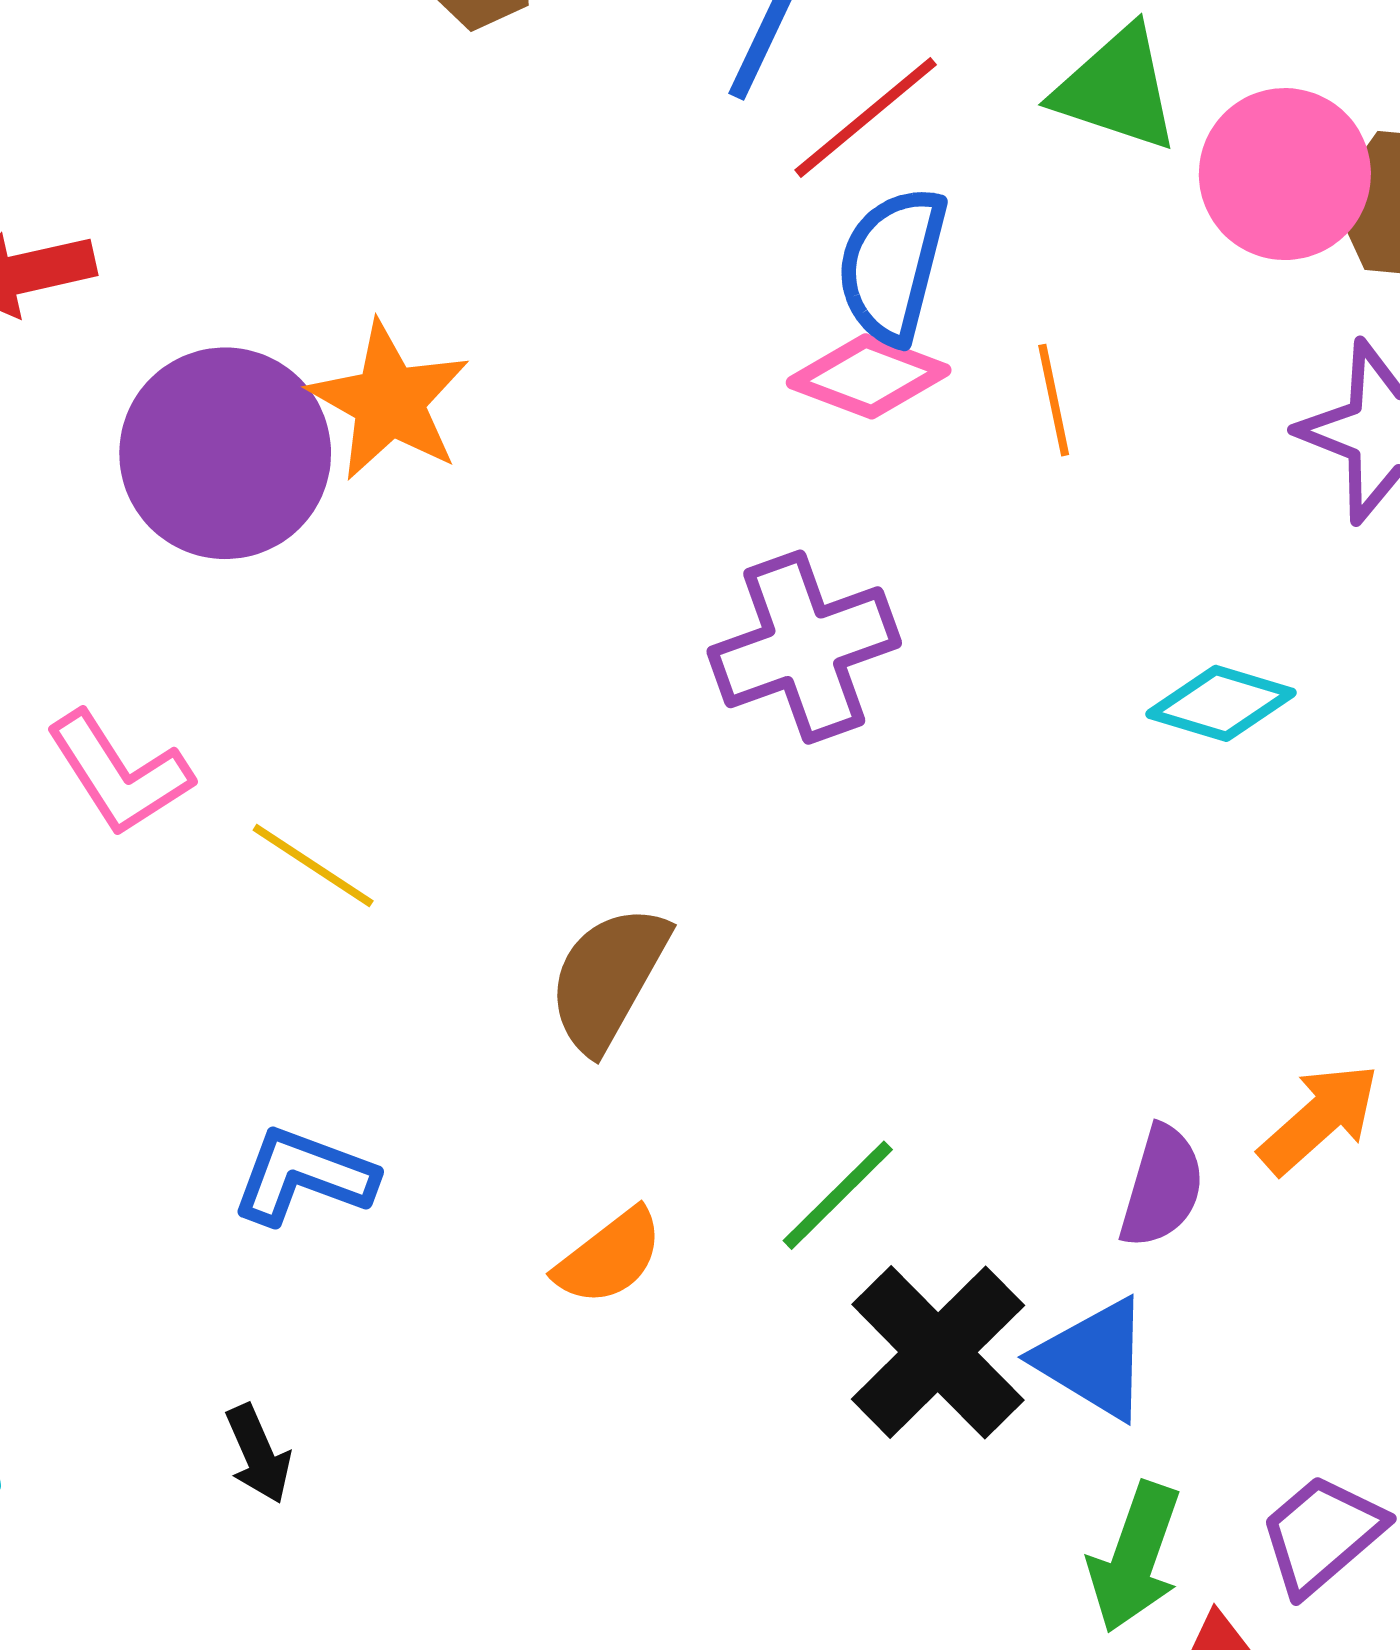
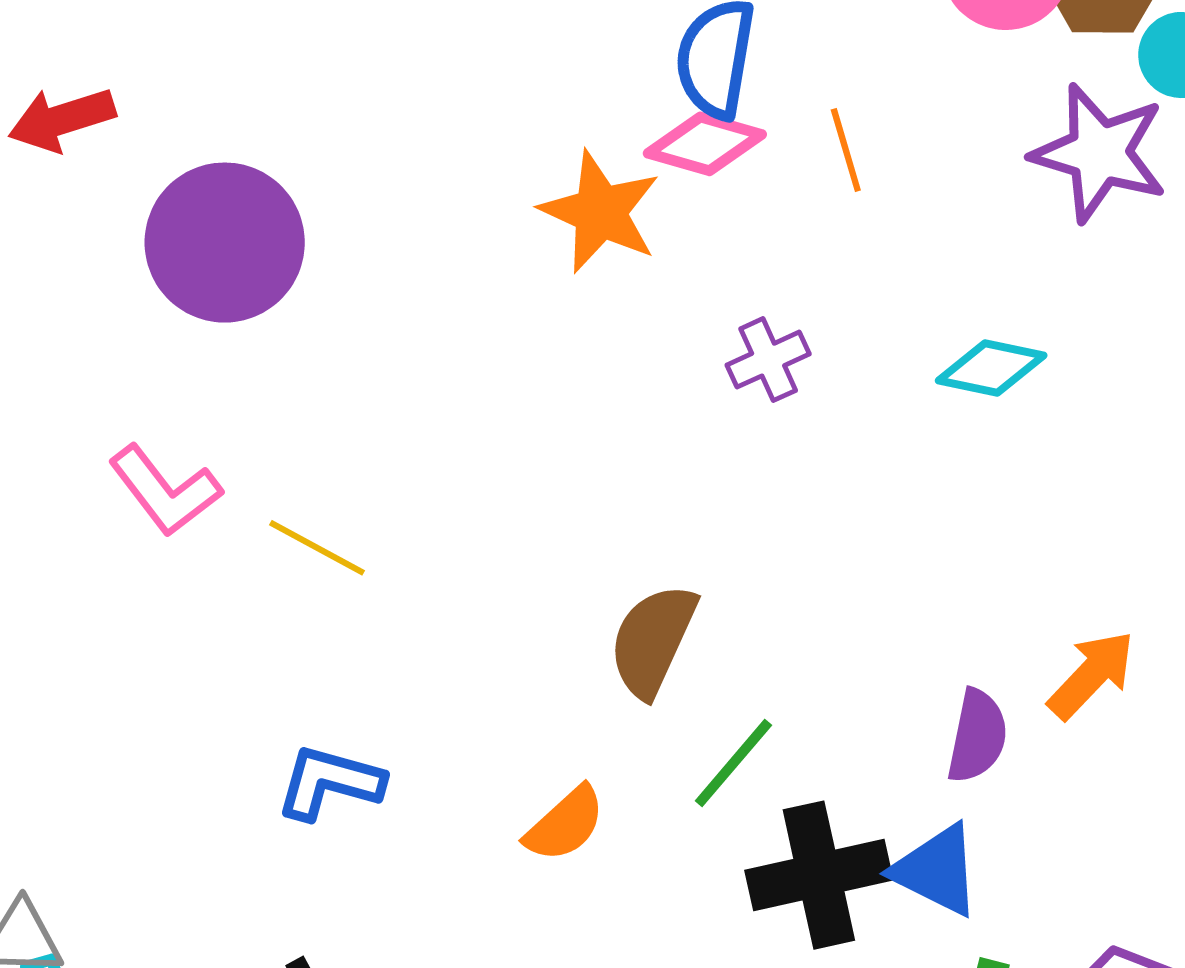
orange star: (389, 401) -> (600, 212), moved
purple cross: (804, 647) -> (768, 360), moved, size x0.6
brown semicircle: (608, 978) -> (653, 640), moved
black cross: (938, 1352) -> (819, 875), turned 37

